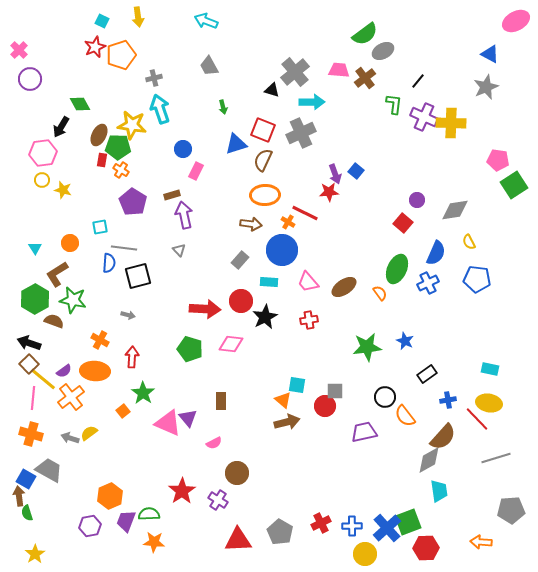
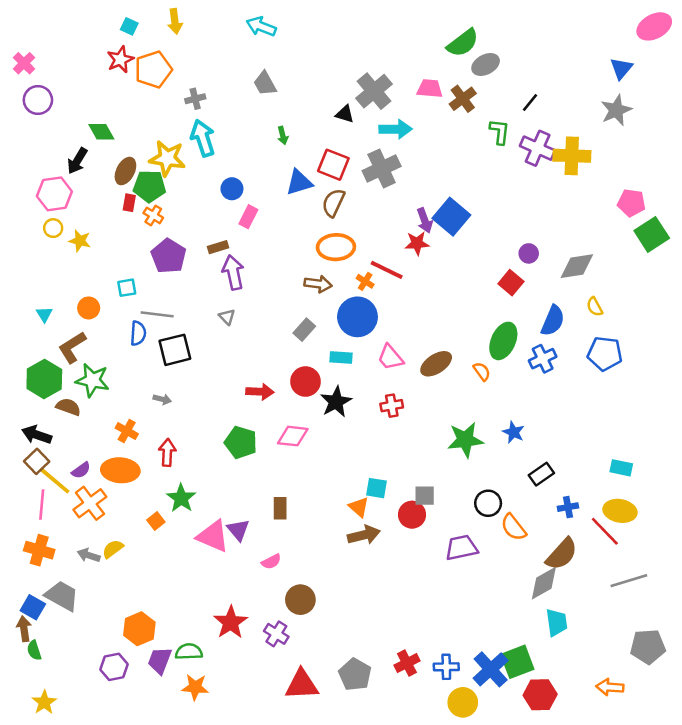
blue triangle: (490, 54) -> (621, 68), turned 42
blue square: (356, 171) -> (451, 217), size x1.8
red arrow: (205, 309) -> (260, 392), size x0.7

